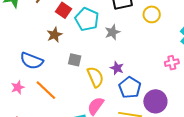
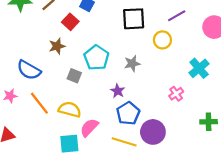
cyan pentagon: (87, 19) -> (96, 58), moved
gray star: (112, 32) -> (132, 64), moved
pink cross: (172, 63) -> (176, 94), turned -32
yellow semicircle: (95, 77) -> (70, 109), moved, turned -60

